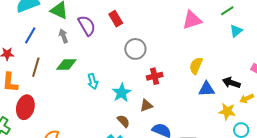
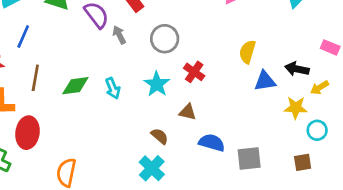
gray arrow: (63, 36) -> (119, 35), moved
green diamond: (66, 64) -> (75, 86), moved
red cross: (155, 76) -> (194, 72), turned -35
cyan star: (122, 93) -> (157, 84), moved
brown triangle: (146, 105) -> (188, 112), turned 40

